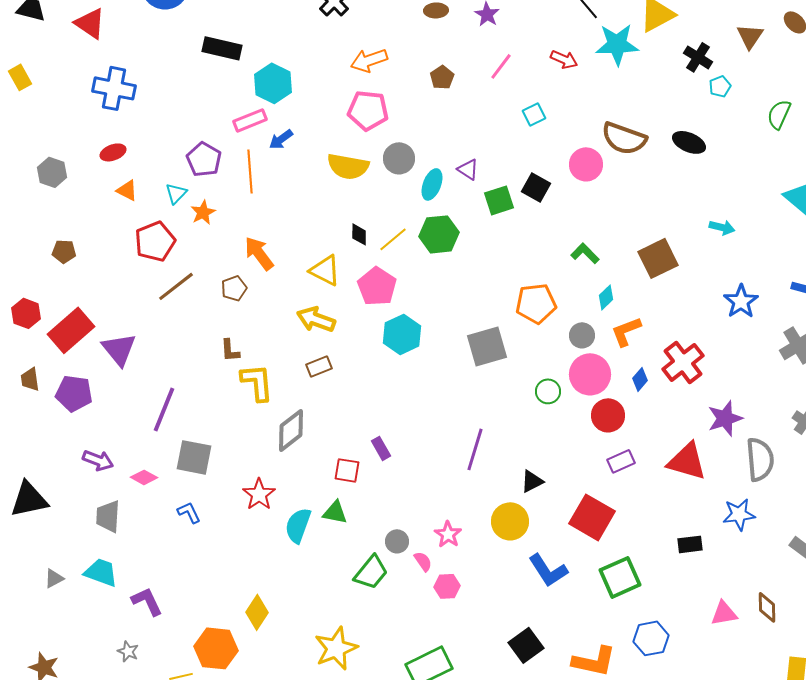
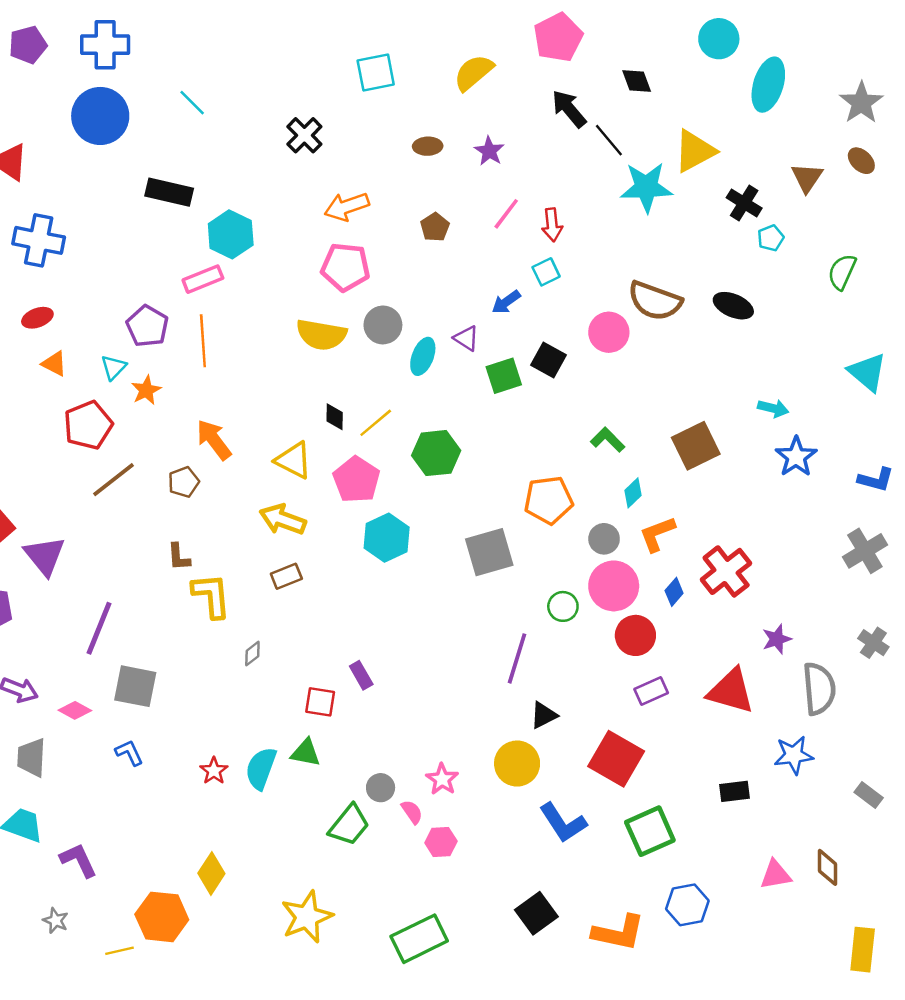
red arrow: (564, 59) -> (552, 225), moved, turned 60
blue arrow: (281, 139) -> (506, 302), moved
green hexagon: (439, 234) -> (436, 453), moved
blue star: (741, 301) -> (796, 457), moved
purple star: (725, 418) -> (777, 639), size x0.7
gray diamond: (291, 430) -> (252, 654), size x0.5
purple line: (475, 449) -> (517, 658), moved
red star: (259, 494) -> (214, 771), moved, size x0.7

